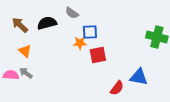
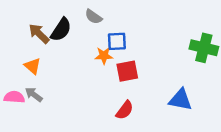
black semicircle: (47, 23) -> (61, 30), turned 138
brown arrow: (20, 25) -> (39, 34), moved
red semicircle: (117, 88) -> (125, 110), moved

